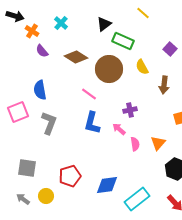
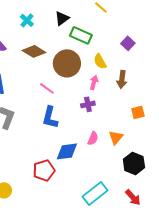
cyan cross: (61, 23) -> (27, 20), moved
pink arrow: (119, 129) -> (94, 82), moved, turned 64
pink semicircle: (135, 144) -> (93, 138), turned 32
red pentagon: (70, 176) -> (44, 170), moved
blue diamond: (107, 185) -> (67, 151), moved

